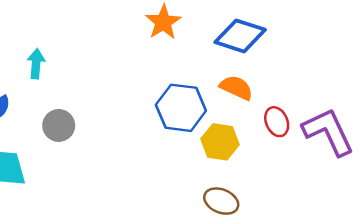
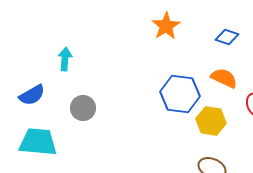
blue diamond: (240, 36) -> (227, 37), size x0.6

